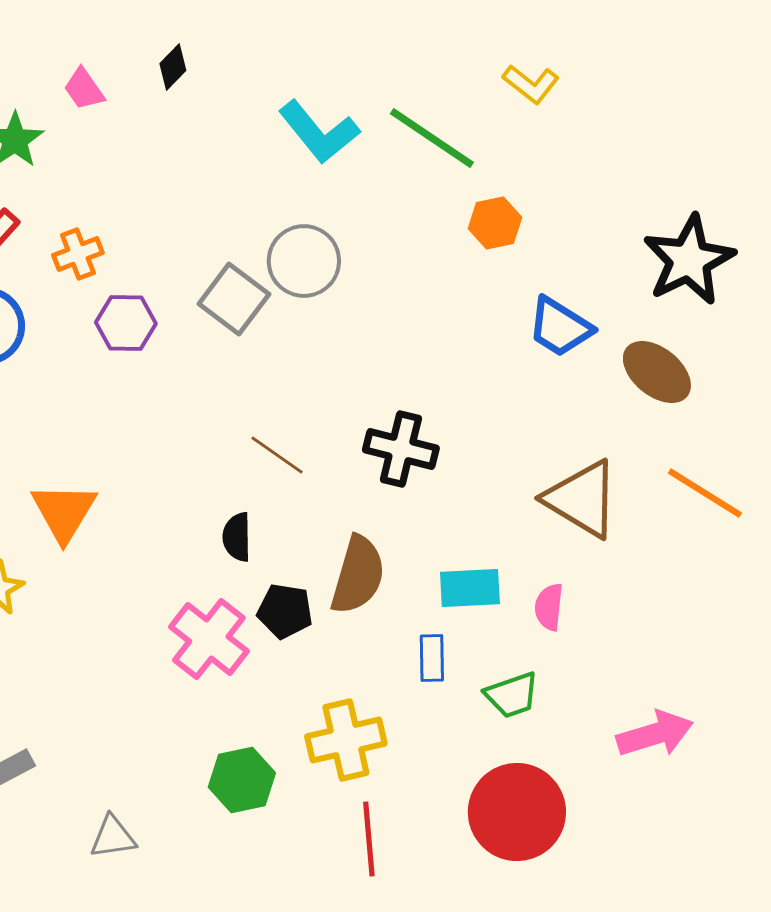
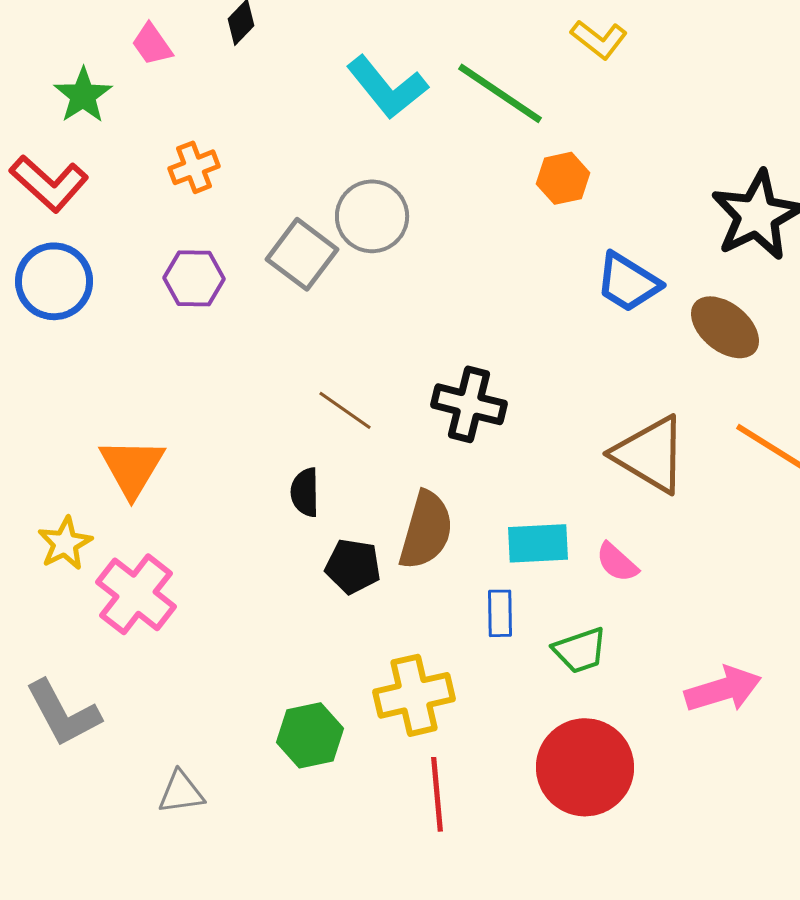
orange cross: (78, 254) -> (194, 167), moved
pink semicircle: (549, 607) -> (617, 562), turned -54
pink cross: (209, 639) -> (136, 594), moved

